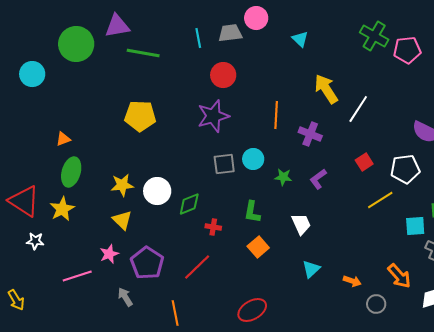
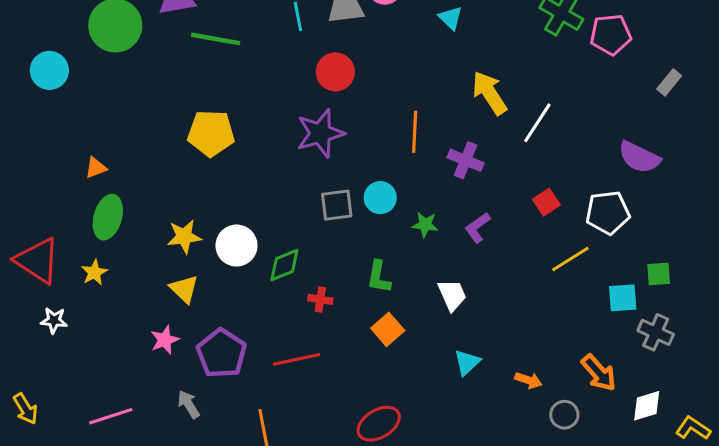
yellow star: (62, 209) -> (94, 272), size x0.7
red line: (197, 267) -> (296, 359), turned 32
pink line: (77, 276) -> (111, 416), moved

